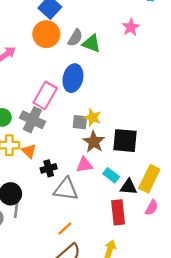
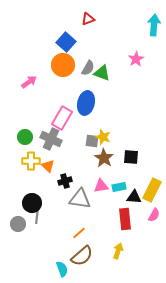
black square: (125, 141) -> (131, 157), size x0.7
pink triangle: (85, 165) -> (101, 186), moved
cyan rectangle: (111, 175) -> (119, 187), turned -48

